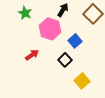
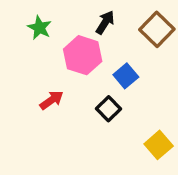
yellow square: (82, 81) -> (159, 145), moved

